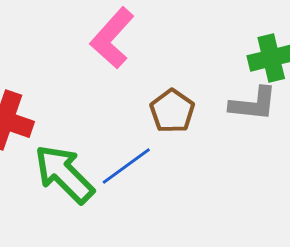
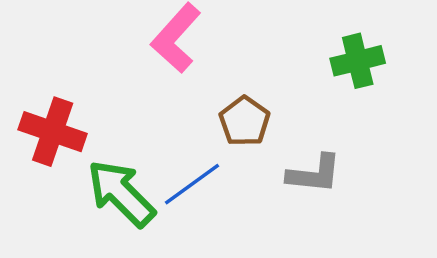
gray L-shape: (253, 104) -> (314, 174), moved

